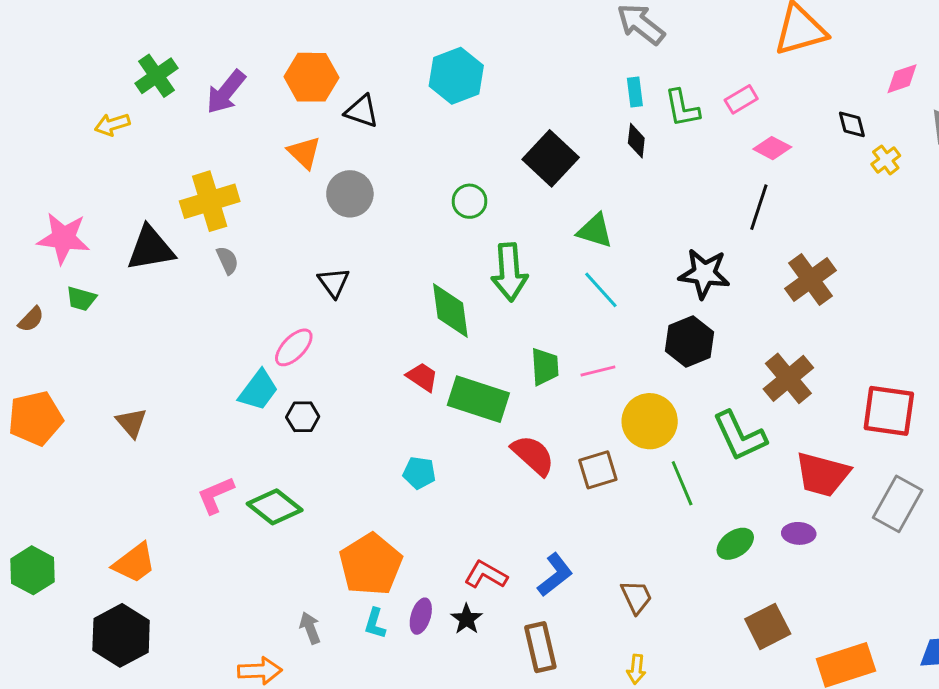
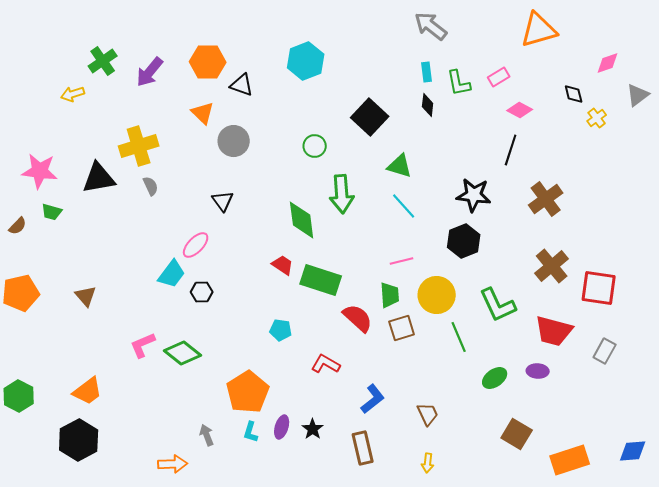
green trapezoid: (545, 367) -> (390, 295), moved
brown cross: (788, 378) -> (552, 266), moved
gray rectangle: (898, 504) -> (605, 351), size x0.7
red L-shape: (486, 575) -> (326, 364), moved
brown square: (768, 626) -> (517, 434), turned -32

